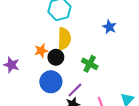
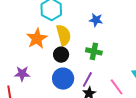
blue star: (109, 27) -> (96, 20), moved
orange star: (41, 51) -> (37, 38), moved, size x1.5

